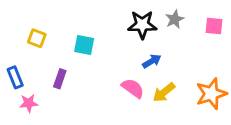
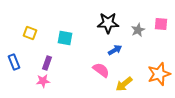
gray star: (175, 19) -> (138, 30), moved
yellow arrow: (164, 92) -> (124, 84), moved
pink star: (29, 103) -> (43, 81), moved

